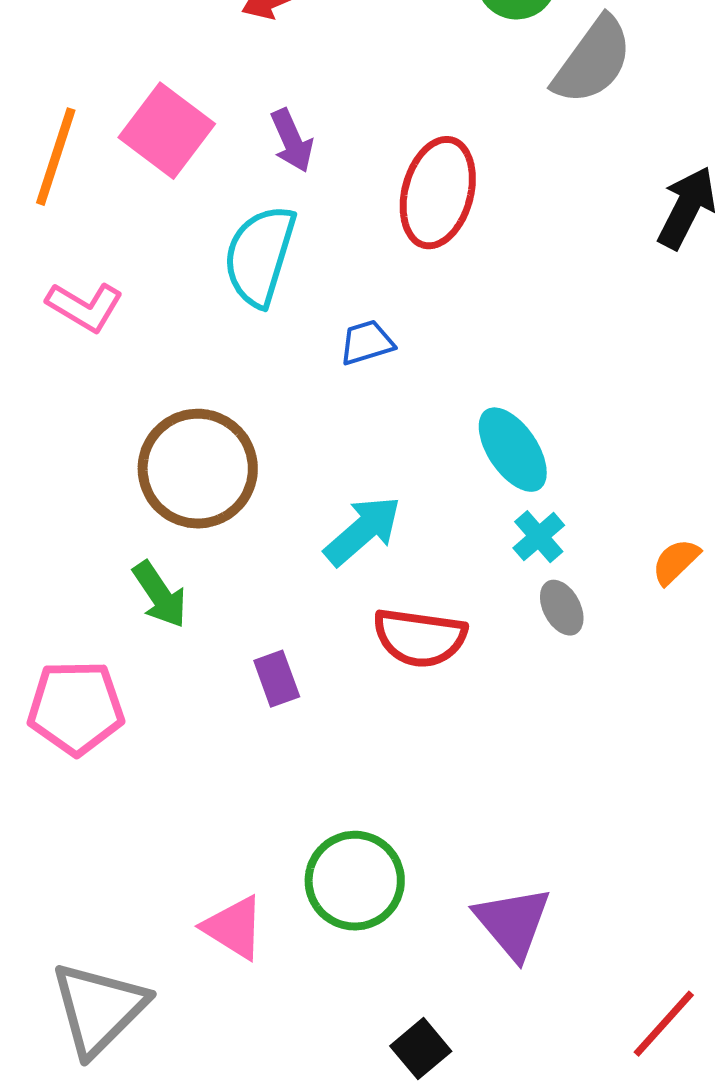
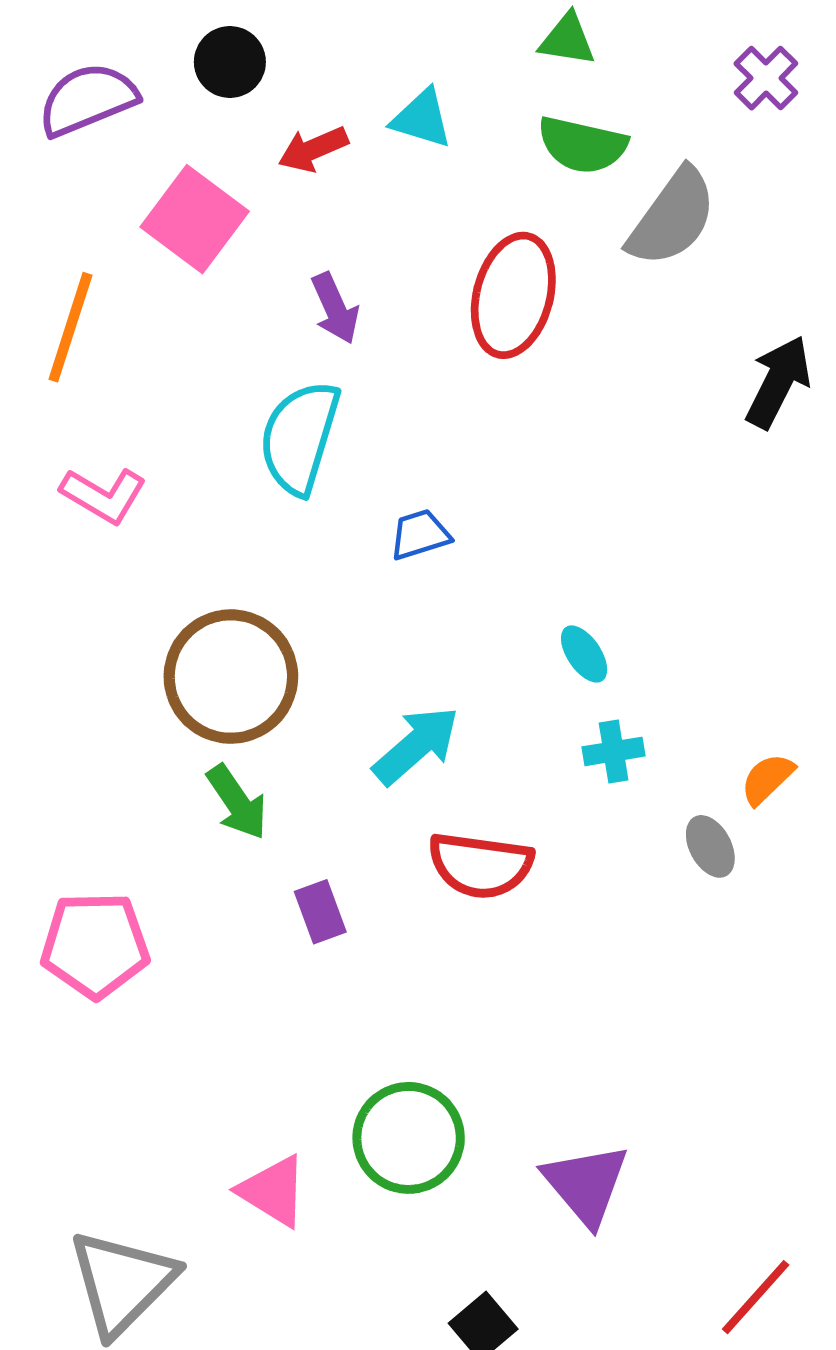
pink square: (167, 131) -> (195, 219), moved
red ellipse: (438, 193) -> (513, 295), moved
cyan ellipse: (513, 450) -> (584, 654), size x0.6
cyan cross: (539, 537) -> (614, 751), turned 32
green arrow: (160, 595) -> (237, 802), moved
gray ellipse: (562, 608) -> (710, 846), moved

